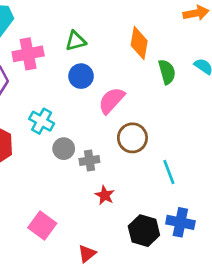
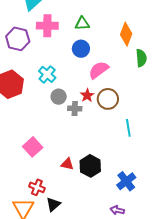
red star: (105, 195) -> (87, 95), moved
blue cross: (180, 222) -> (126, 181), moved, turned 30
black hexagon: (144, 231) -> (90, 166), moved
red triangle: (87, 254) -> (67, 164), moved, turned 40

